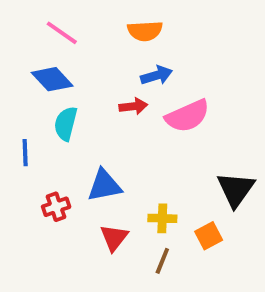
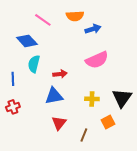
pink line: (62, 33) -> (43, 20), moved
blue arrow: (157, 75) -> (93, 29), moved
red arrow: (133, 106) -> (60, 74), moved
red cross: (56, 207) -> (13, 107), moved
yellow cross: (162, 218) -> (92, 99), moved

